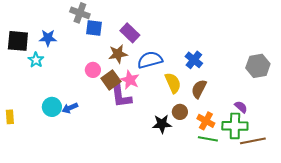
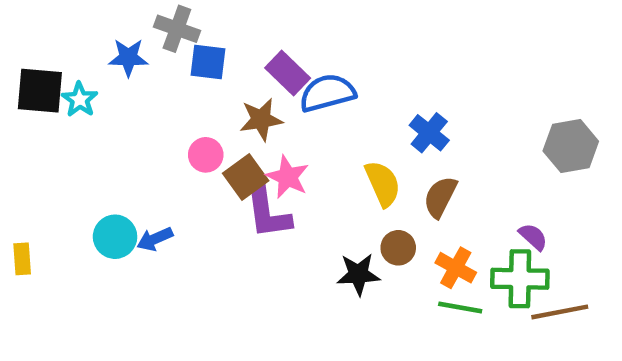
blue star: (48, 38) -> (128, 58), moved
cyan star: (36, 60) -> (80, 100), moved
blue semicircle: (150, 60) -> (327, 93), moved

